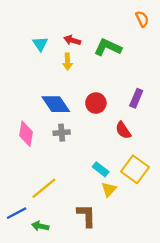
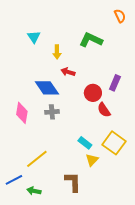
red arrow: (72, 40) -> (68, 72), moved
red circle: (96, 103) -> (93, 93), moved

